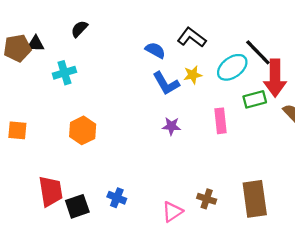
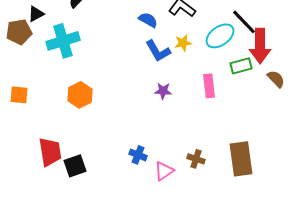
black triangle: (36, 44) -> (36, 14), turned -30
brown pentagon: (17, 48) -> (19, 32), moved
cyan cross: (64, 73) -> (63, 41), size x1.5
blue cross: (117, 198) -> (138, 155), moved

